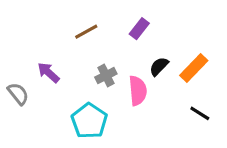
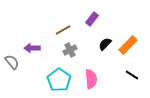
brown line: (86, 32) -> (63, 30), moved
purple arrow: (48, 72) -> (32, 48), turned -42
pink semicircle: (138, 91) -> (91, 79), moved

